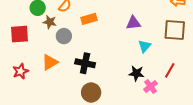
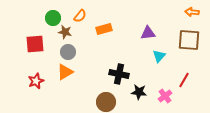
gray circle: (64, 36) -> (68, 52), moved
black cross: (85, 63) -> (119, 74), moved
black star: (136, 73) -> (139, 92), moved

